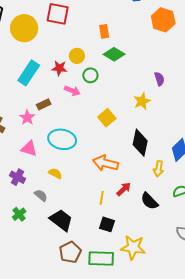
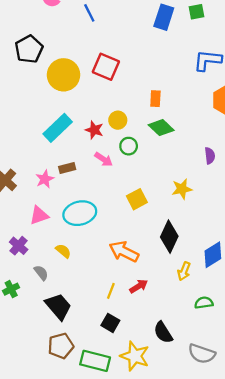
purple semicircle: (159, 79) -> (210, 156), moved
cyan ellipse: (62, 139) -> (80, 213), turned -36
pink triangle: (29, 148) -> (39, 215), turned -48
black semicircle: (149, 201) -> (163, 332), moved

